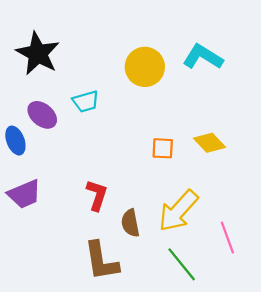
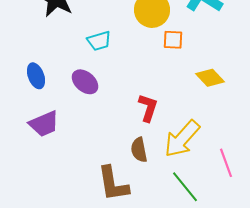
purple ellipse: (42, 115) -> (85, 82), moved
orange square: (163, 148) -> (173, 40), moved
red L-shape: (97, 195) -> (148, 108), moved

